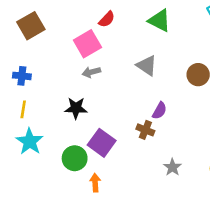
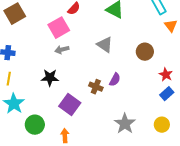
brown cross: (145, 130) -> (96, 87), moved
green circle: (75, 158) -> (35, 125), moved
gray star: (172, 167) -> (125, 124), size x1.5

